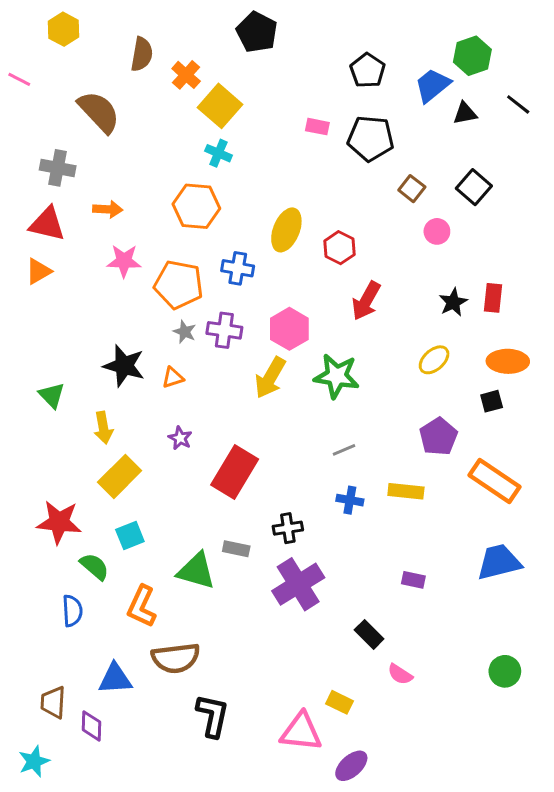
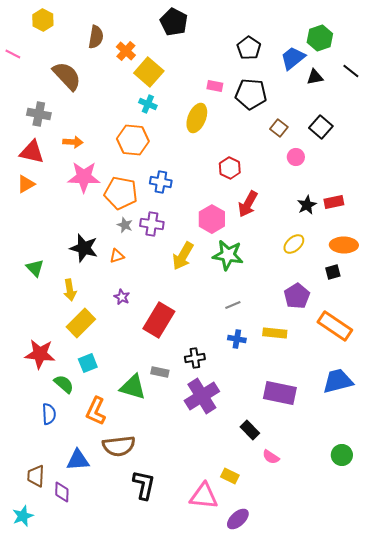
yellow ellipse: (286, 230) -> (197, 118), moved
pink star: (124, 261) -> (84, 177), size x1.4
red rectangle: (493, 298) -> (334, 202), turned 72
pink hexagon: (289, 329) -> (212, 219), moved
purple rectangle: (413, 580) -> (280, 393), size x2.0

